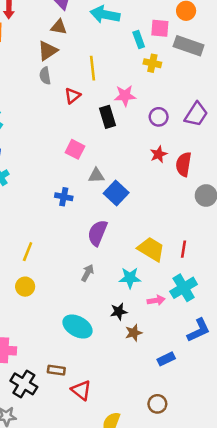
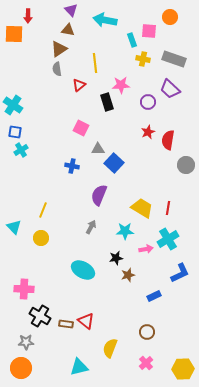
gray rectangle: (189, 46) -> (174, 59), moved
purple trapezoid: (196, 114) -> (170, 89), moved, turned 100
brown rectangle: (56, 370) -> (66, 324), moved

